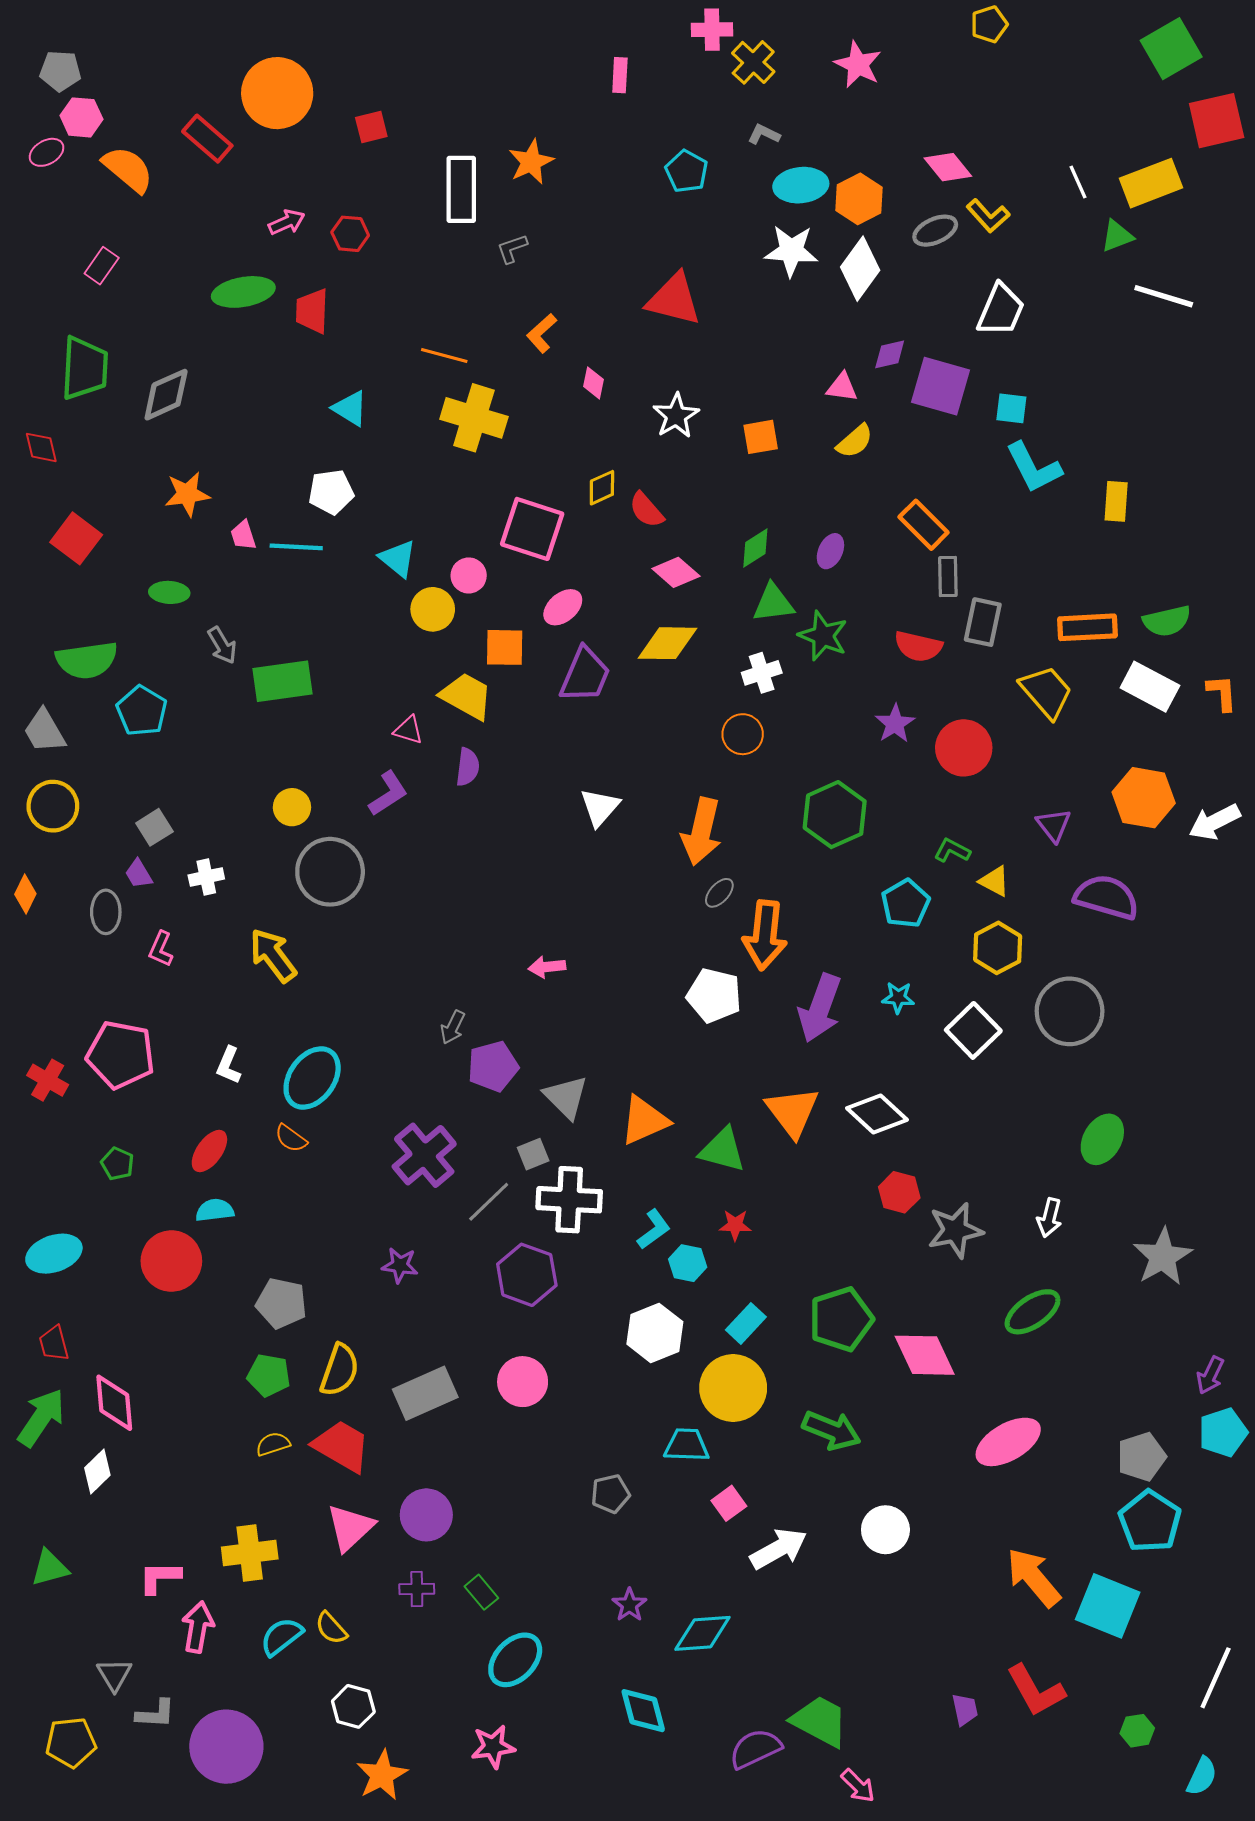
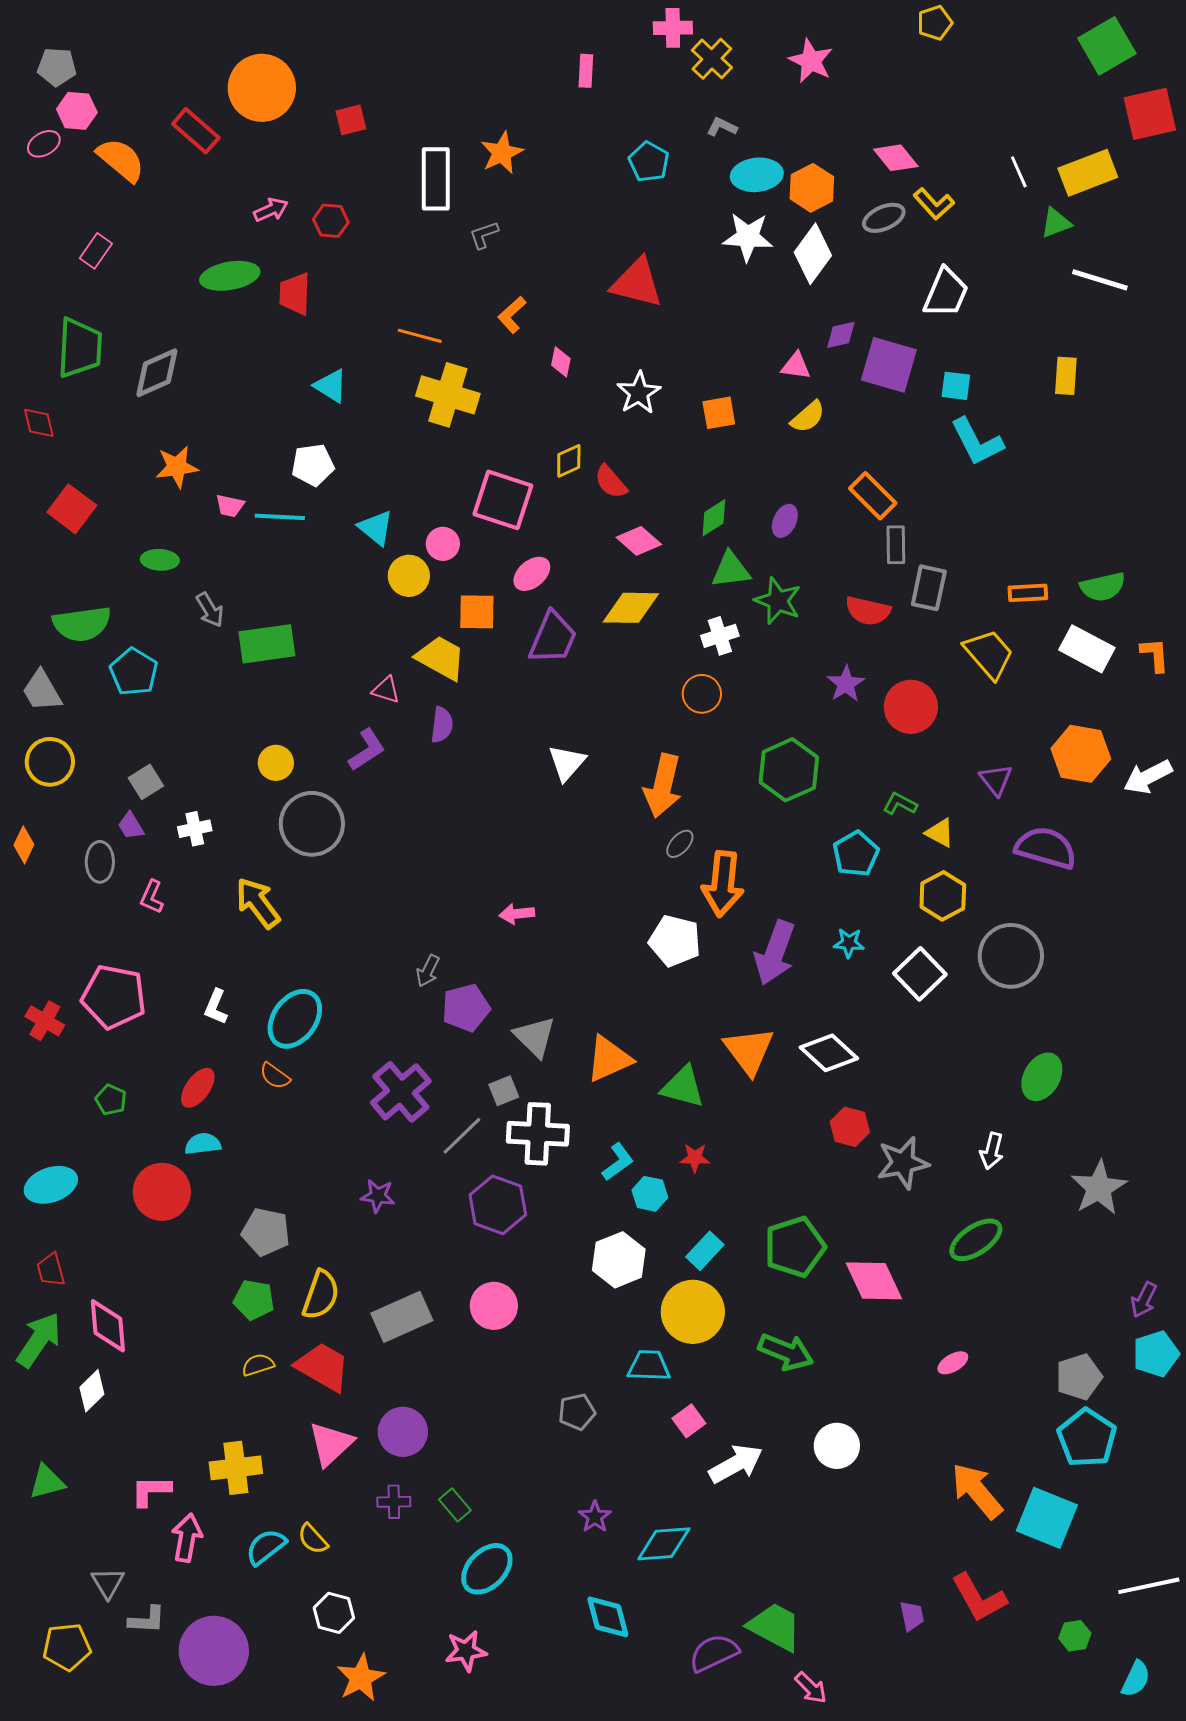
yellow rectangle: (1116, 501) -> (1066, 376), moved
pink trapezoid: (243, 535) -> (230, 506), turned -60
orange rectangle: (1088, 627) -> (1028, 593), size x0.7
pink ellipse: (1008, 1442) -> (953, 1363), size x0.5
white line: (1216, 1678) -> (1149, 1586), turned 54

